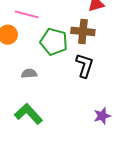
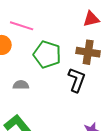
brown cross: (83, 31) -> (88, 52), moved

